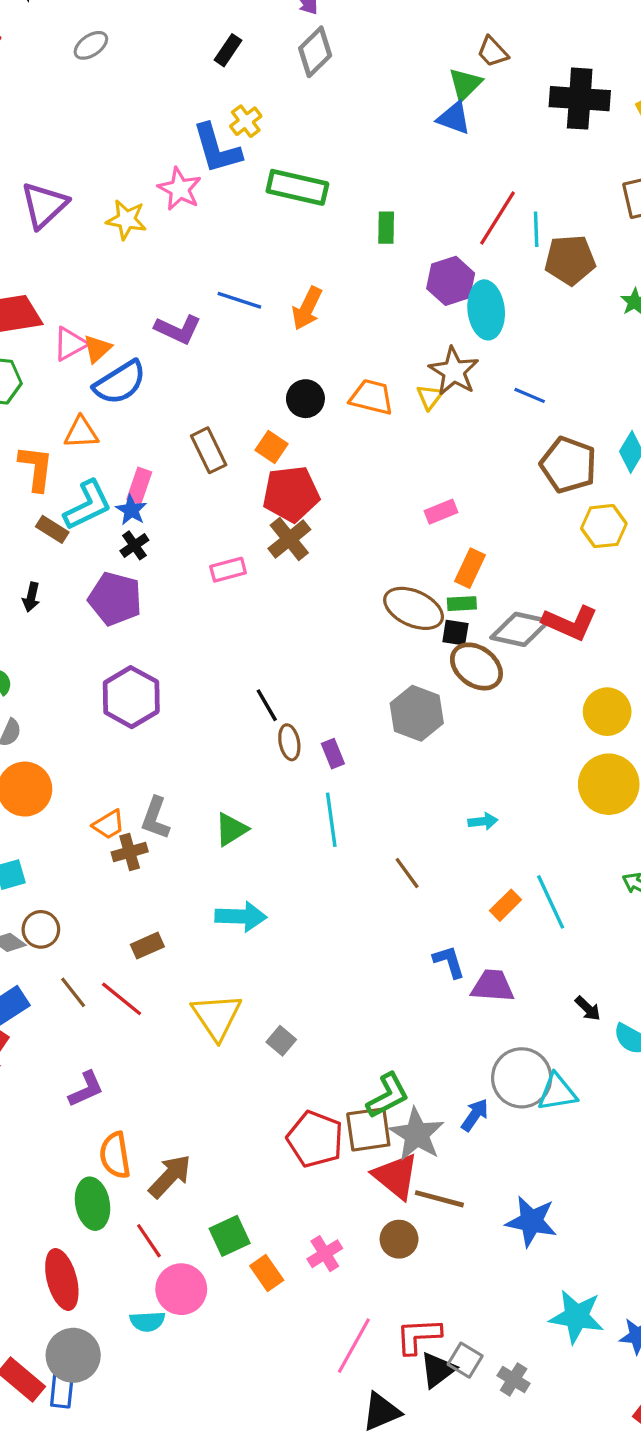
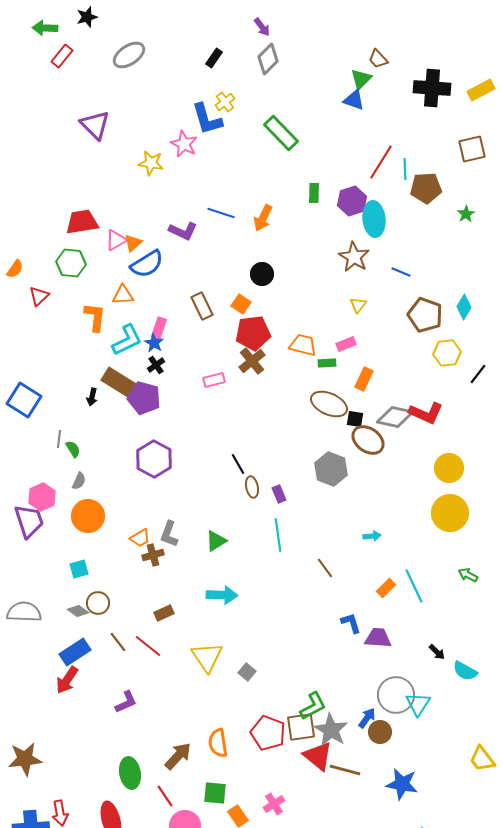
gray ellipse: (91, 45) -> (129, 55), size x1.5
green rectangle: (297, 187) -> (281, 133), moved, turned 33
purple triangle: (44, 205) -> (95, 125), moved, turned -32
green rectangle: (386, 228) -> (314, 193), moved
orange trapezoid: (372, 397) -> (303, 345), moved
yellow triangle: (430, 397) -> (358, 305), moved
brown rectangle: (52, 529) -> (120, 383), moved, size x1.8
green rectangle: (462, 604) -> (327, 363), moved
cyan triangle: (557, 1092) -> (418, 704), turned -48
orange semicircle: (115, 1155) -> (218, 743), moved
green square: (230, 1236) -> (215, 793), turned 30
brown circle: (399, 1239) -> (380, 732), moved

